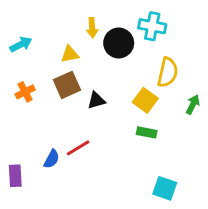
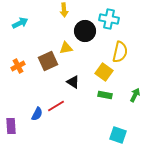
yellow arrow: (92, 28) -> (64, 10), moved
cyan arrow: (21, 44) -> (20, 23), moved
yellow triangle: (70, 54) -> (66, 48), moved
black triangle: (96, 100) -> (73, 82), moved, turned 48
green arrow: (193, 104) -> (135, 95), moved

